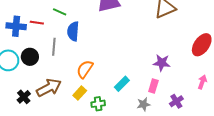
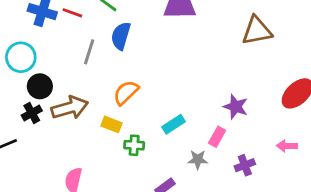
black circle: (30, 57) -> (40, 86), moved
pink arrow: (202, 82) -> (287, 146), turned -120
yellow rectangle: (80, 93) -> (111, 124), turned 56

